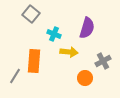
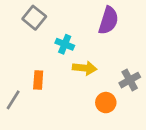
purple semicircle: (87, 28) -> (108, 20), moved
orange rectangle: (34, 61) -> (38, 80), size x0.6

